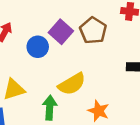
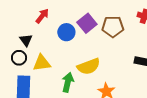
brown pentagon: (93, 30) -> (113, 27), turned 30

